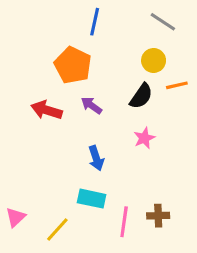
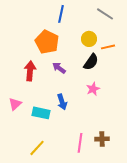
yellow circle: (154, 60) -> (89, 39), moved
orange line: (177, 85) -> (108, 47), moved
red arrow: (47, 110) -> (30, 71), turned 78
cyan rectangle: (92, 199) -> (41, 113), moved
pink triangle: (16, 217) -> (15, 104), moved

